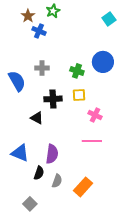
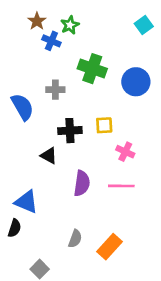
green star: (53, 11) -> (70, 25), moved
green cross: (77, 71) -> (92, 69), moved, size x1.5
purple semicircle: (52, 154) -> (82, 183), moved
black semicircle: (39, 173) -> (15, 228), moved

